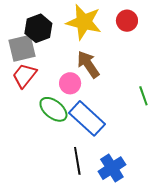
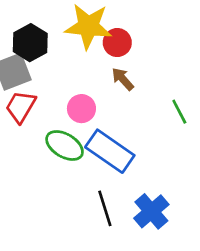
red circle: (127, 21) -> (117, 43), moved
brown arrow: (88, 64) -> (123, 79), moved, size x0.7

